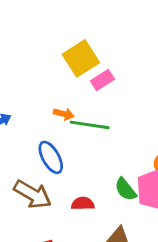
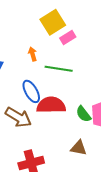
orange arrow: (64, 114) -> (33, 54), moved, turned -120
red semicircle: (83, 204) -> (51, 105), moved, size x1.8

